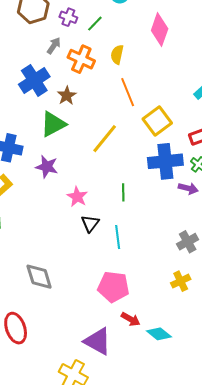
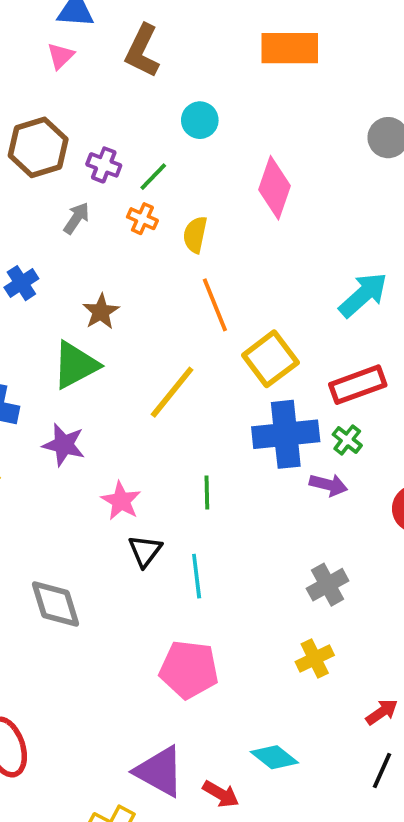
orange cross: (81, 59) -> (142, 219), moved, size x0.6
blue cross: (34, 80) -> (21, 283), moved, size x0.6
gray diamond: (39, 277) -> (56, 604), moved
red arrow: (131, 319) -> (221, 794), moved

